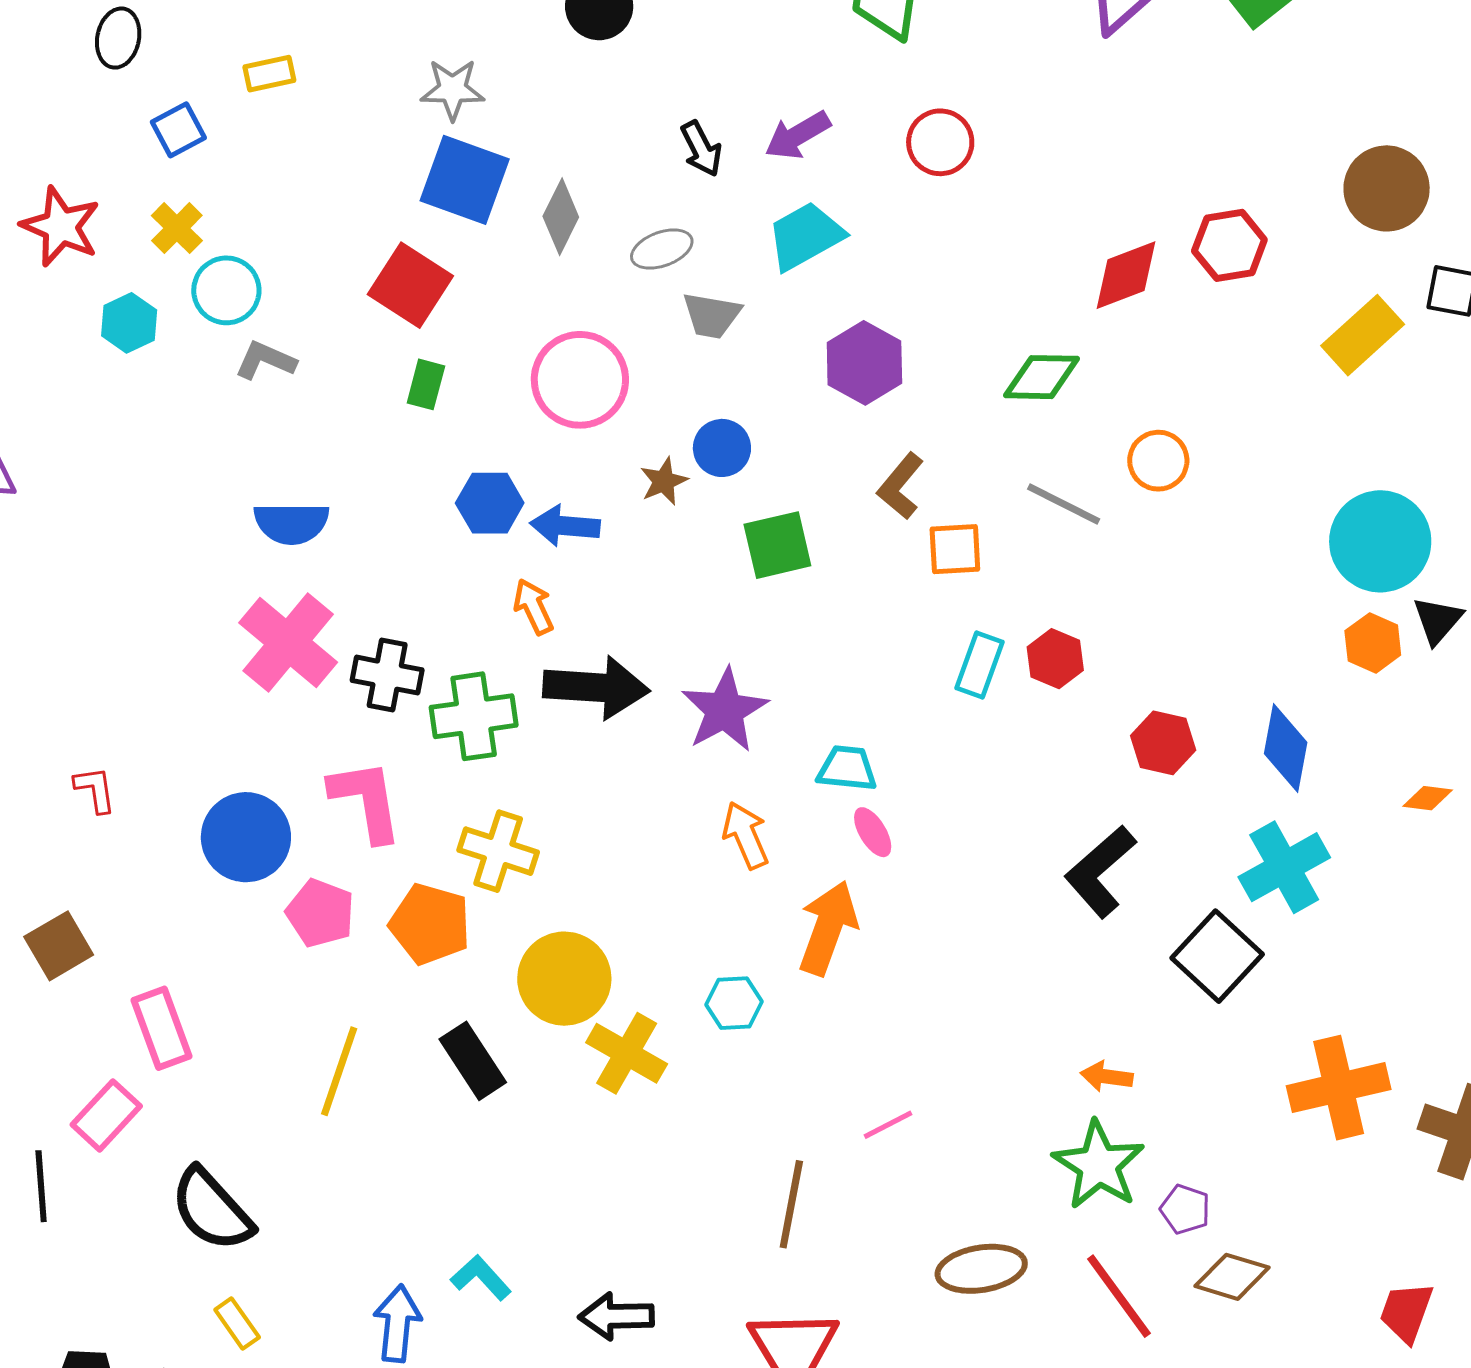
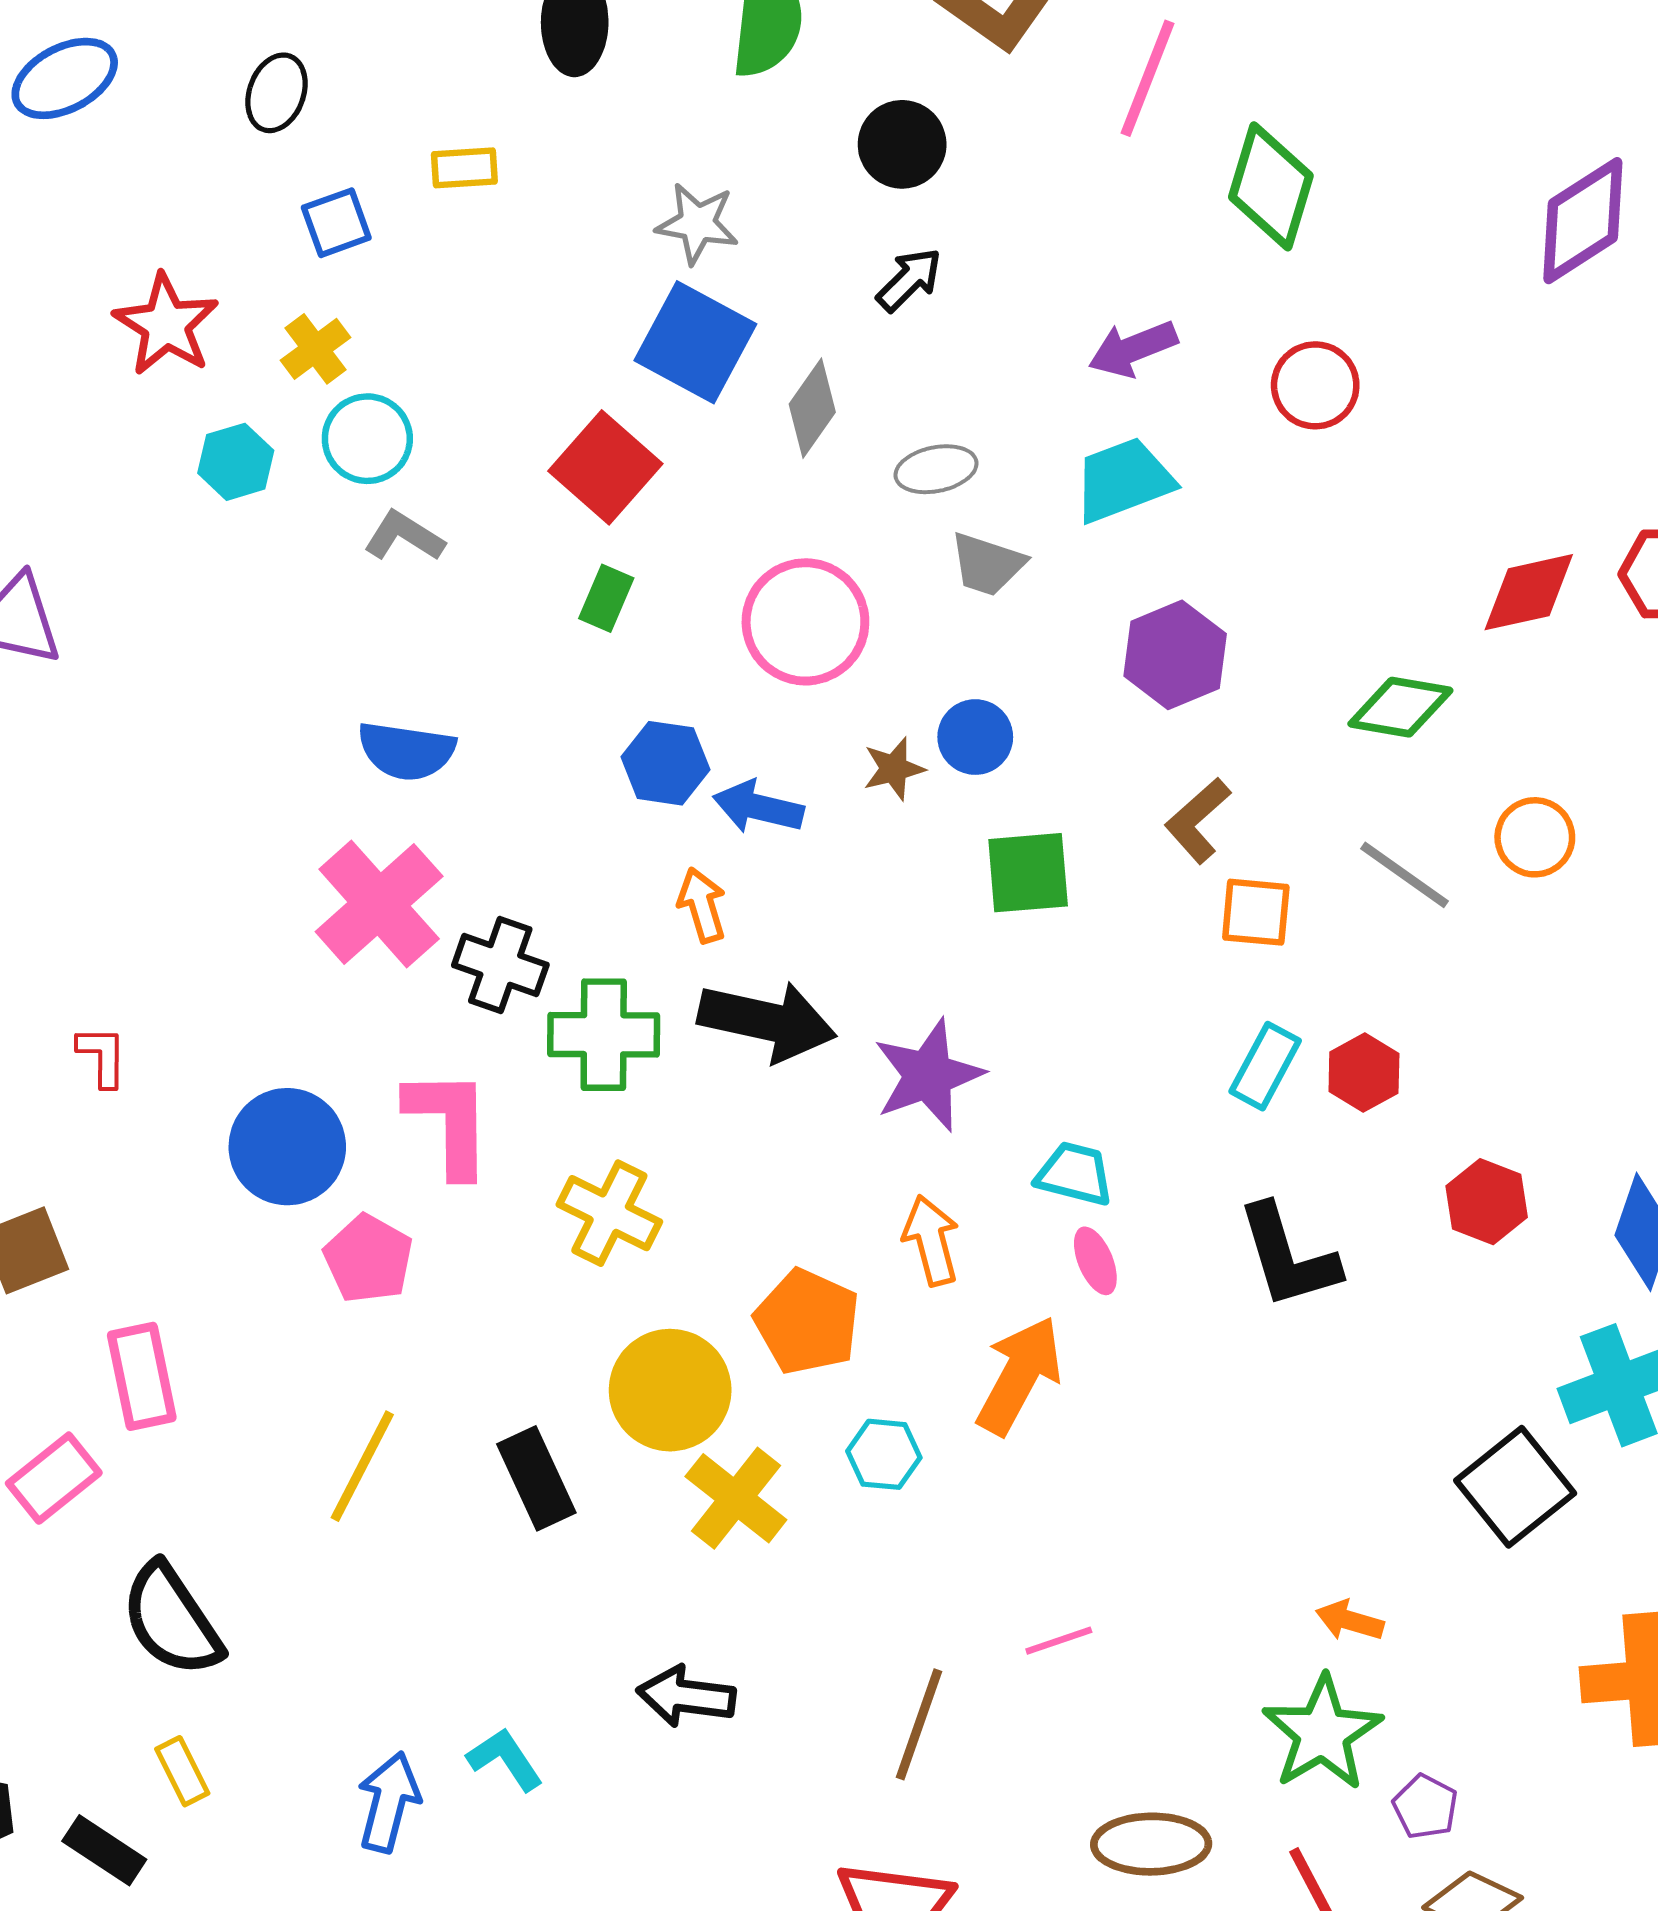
black arrow: (701, 149) -> (909, 280), moved, turned -116
black L-shape: (1100, 872) -> (1288, 1256), moved, turned -74
orange pentagon: (430, 924) -> (807, 1322), moved
black arrow: (616, 1316) -> (686, 1696), moved

